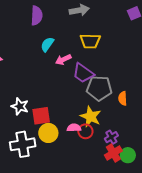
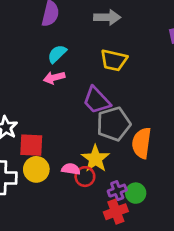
pink arrow: (63, 60) -> (54, 78), moved
gray pentagon: (99, 88) -> (114, 124), turned -30
orange semicircle: (123, 98) -> (142, 143), size x1.6
green circle: (128, 155) -> (136, 193), moved

